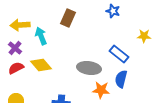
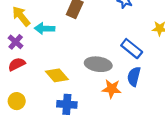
yellow arrow: (20, 25) -> (21, 16), turned 54
cyan arrow: (41, 36) -> (45, 28), turned -66
yellow diamond: (41, 65) -> (57, 75), moved

